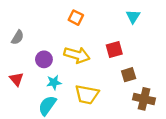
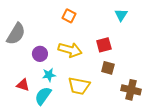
gray semicircle: (18, 37) -> (16, 34), size x1.6
brown square: (129, 75) -> (108, 68), moved, turned 32
red triangle: (16, 79) -> (23, 85), moved, turned -32

